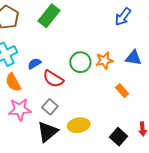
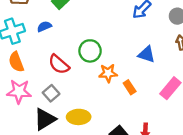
orange star: (104, 60) -> (108, 73), moved
blue semicircle: (34, 64) -> (44, 27), moved

